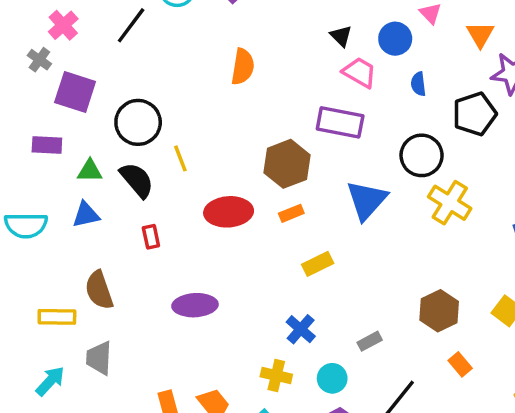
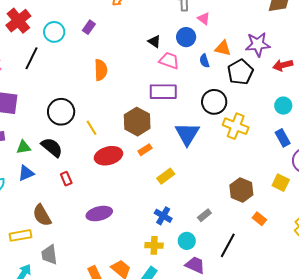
orange triangle: (480, 34) -> (223, 48), moved, turned -36
black circle: (138, 122) -> (61, 112), moved
yellow line: (180, 158) -> (92, 128), moved

